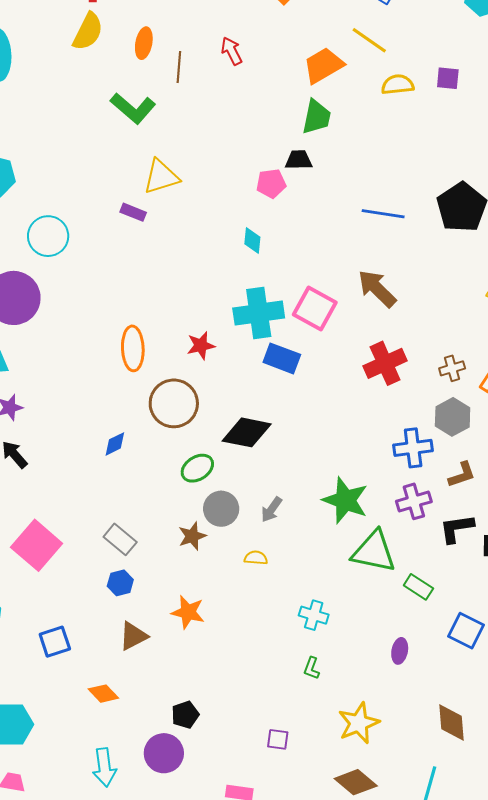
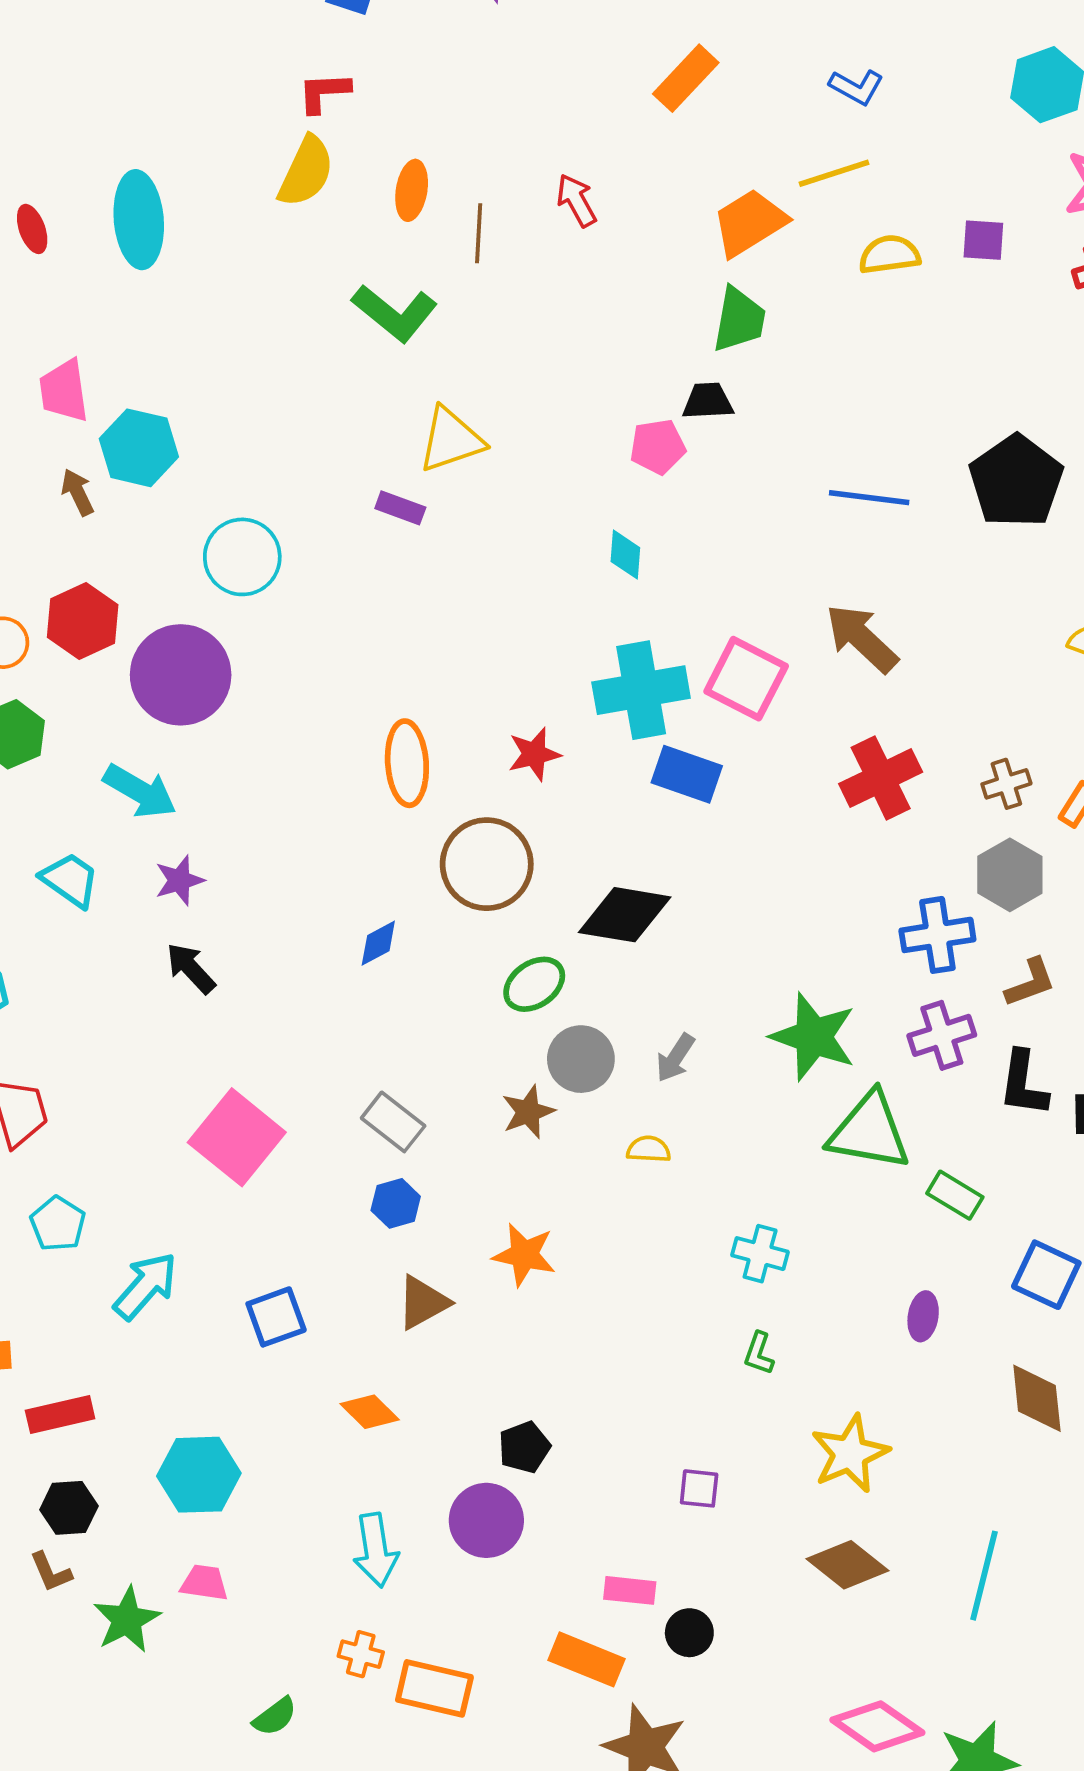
yellow line: (369, 40) -> (834, 173), turned -51
black L-shape: (457, 528) -> (1023, 1084), turned -72
brown diamond: (452, 723) -> (1037, 1398), moved

